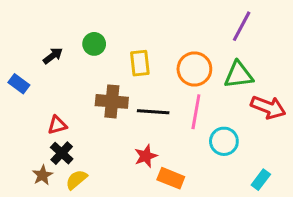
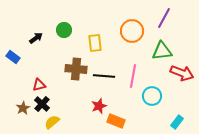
orange circle: (194, 69) -> (132, 31), moved
brown star: (43, 175) -> (23, 108), moved

